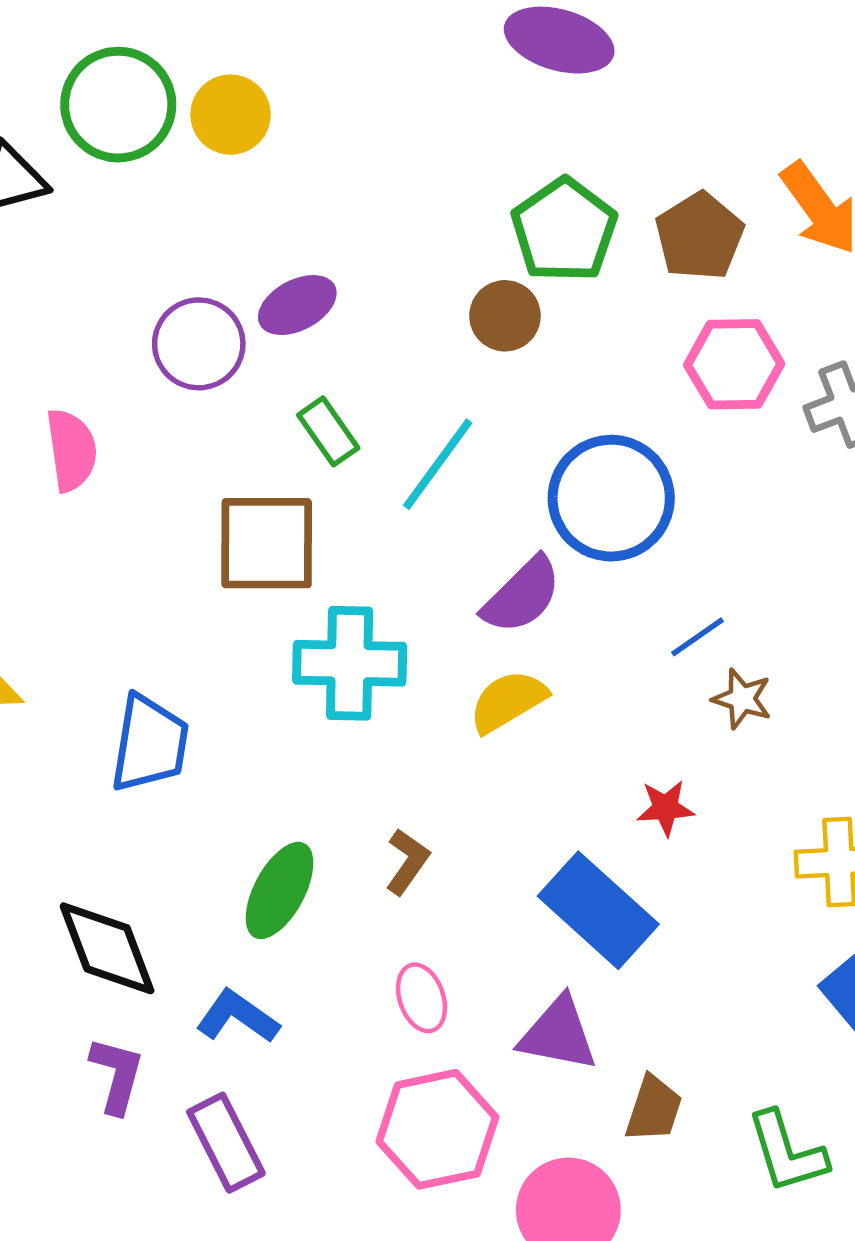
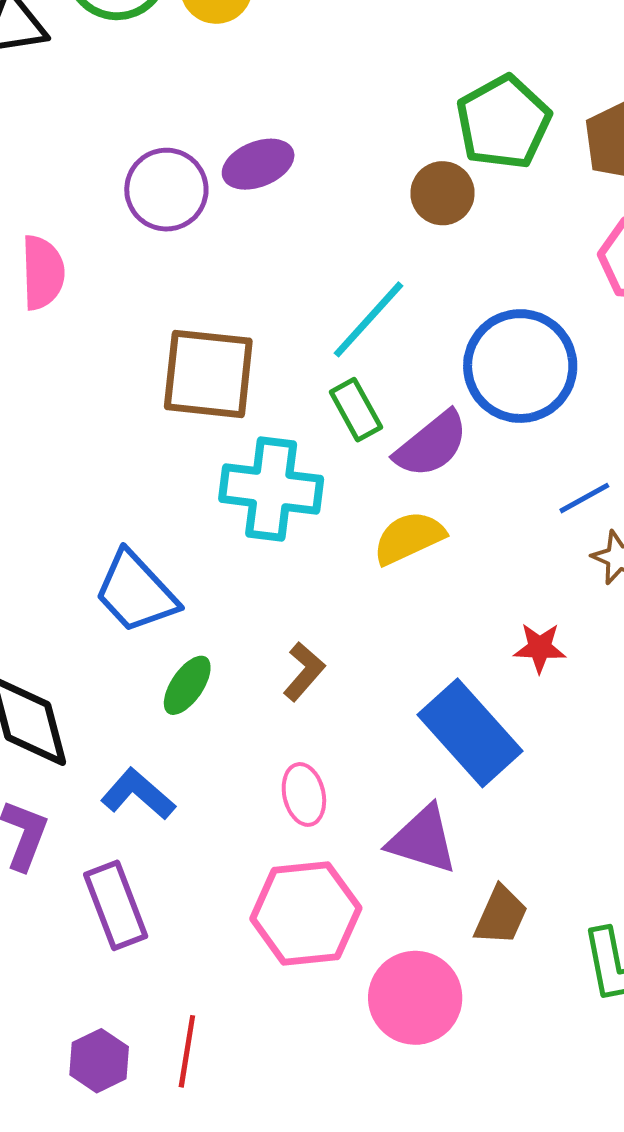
green rectangle: (328, 431) -> (356, 410), moved
blue trapezoid: (150, 744) -> (136, 592), moved, turned 122
green ellipse: (280, 890) -> (187, 685), size x0.7

